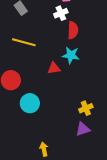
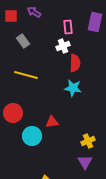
red triangle: (54, 68) -> (52, 122), moved
purple triangle: (83, 129) -> (85, 162), turned -42

